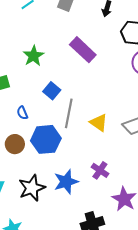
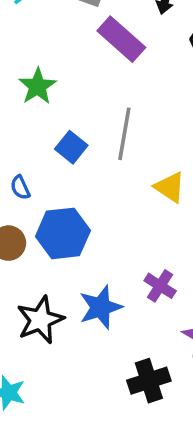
purple rectangle: (83, 50) -> (121, 39), moved
gray line: (69, 113) -> (124, 134), moved
yellow triangle: (99, 123) -> (170, 187), moved

